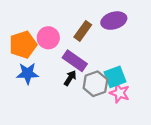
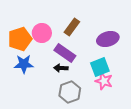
purple ellipse: (114, 21) -> (108, 39), moved
black arrow: (70, 78) -> (61, 68), turned -120
gray hexagon: (95, 84) -> (70, 92), moved

